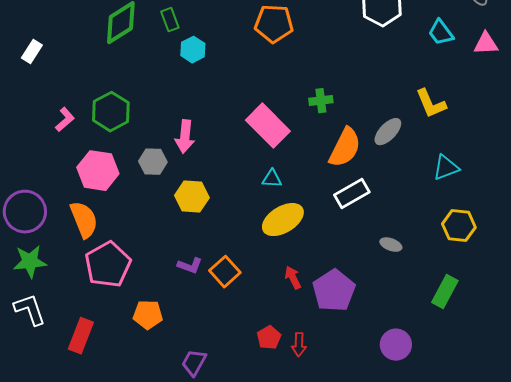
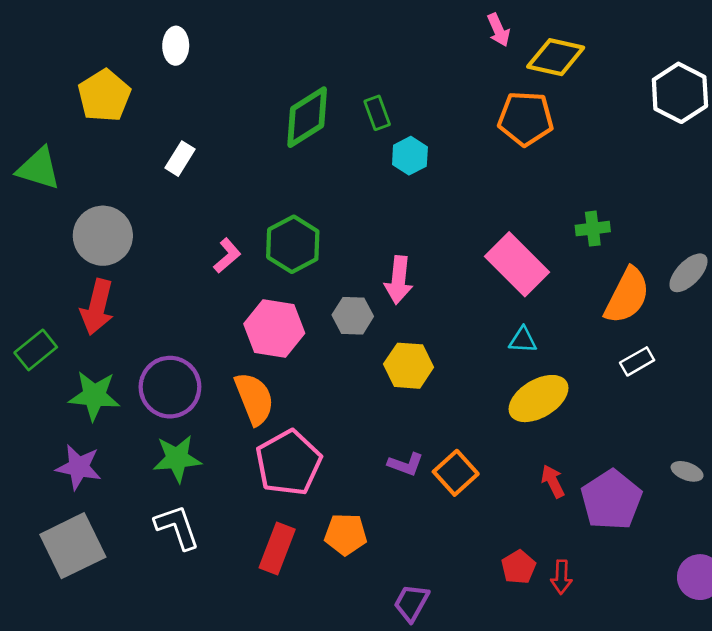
white rectangle: (352, 194) -> (637, 361), size x0.7
gray ellipse: (391, 245) -> (687, 471), moved
red rectangle: (81, 336) -> (277, 549), moved

